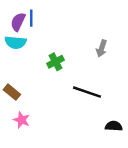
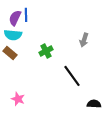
brown rectangle: (12, 92) -> (10, 53), moved
black line: (87, 92) -> (72, 76), turned 35

